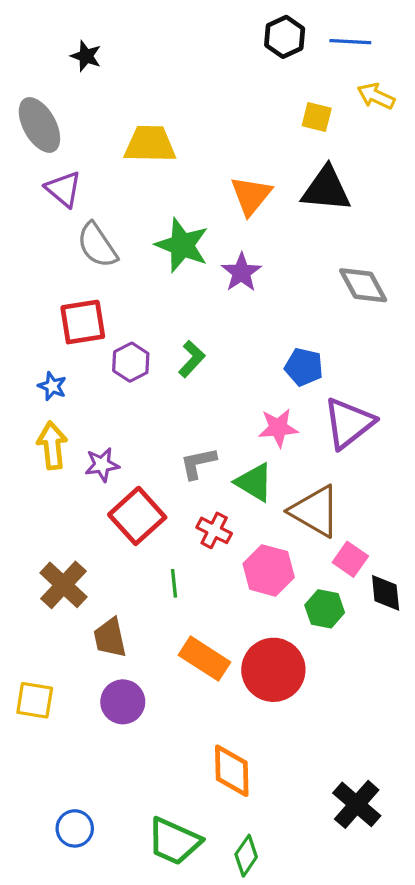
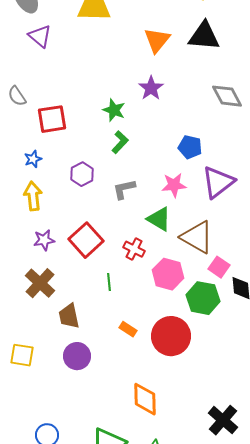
gray semicircle: (97, 245) -> (17, 96), moved, size x0.7
green star: (182, 245) -> (114, 110), moved, size x0.7
purple hexagon: (131, 362) -> (82, 174), moved
blue star: (52, 386) -> (33, 159), turned 30
gray L-shape: (198, 463) -> (124, 189), moved
purple star: (102, 465) -> (44, 240), moved
green hexagon: (325, 609) -> (203, 298), size x1.4
orange rectangle: (205, 659) -> (128, 329), size x0.6

